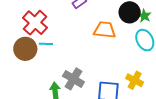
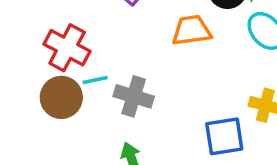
gray cross: (73, 79) -> (134, 96), moved

